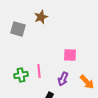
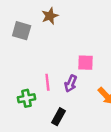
green cross: (21, 75) -> (27, 98), moved
purple arrow: (63, 79) -> (71, 84), moved

